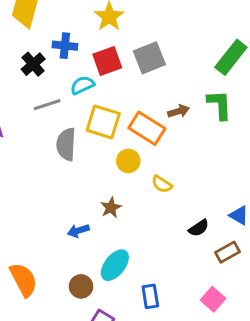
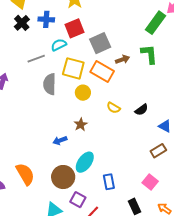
gray square: (149, 58) -> (100, 43), moved
black cross: (33, 64) -> (22, 23), moved
yellow circle: (128, 161) -> (83, 93), moved
black semicircle: (199, 228) -> (141, 110), moved
brown circle: (81, 286) -> (63, 177), size x1.5

